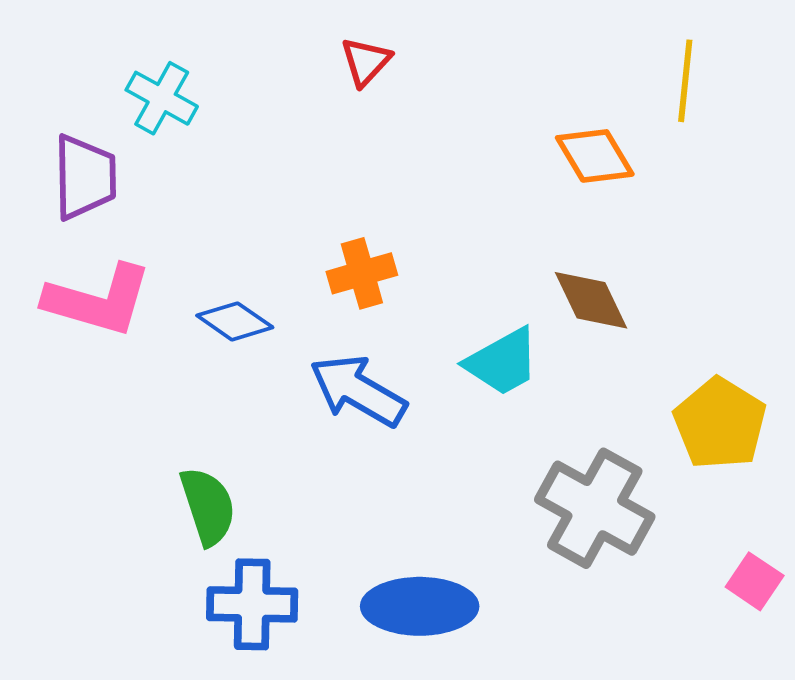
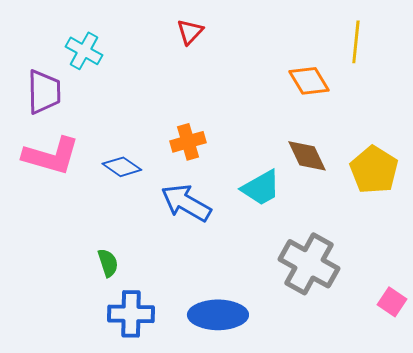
yellow pentagon: (720, 423) -> (374, 170), moved
green semicircle: (208, 506) -> (108, 263), size x0.7

